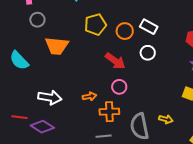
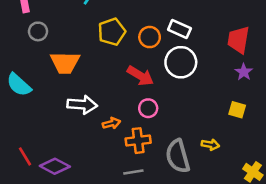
white circle: (148, 53) -> (181, 62), size x1.6
white arrow: (50, 97) -> (82, 105), moved
red line: (20, 117) -> (25, 156), turned 56

